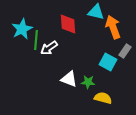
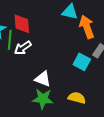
red diamond: (68, 24) -> (22, 24), moved
green star: (88, 82) -> (43, 99), moved, size x1.5

